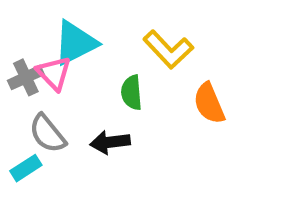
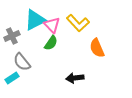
pink triangle: (54, 73) -> (52, 25), moved
green semicircle: (132, 93) -> (51, 43), moved, turned -140
black arrow: (110, 142) -> (75, 78), moved

